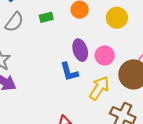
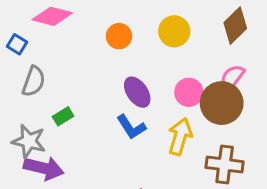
green rectangle: (46, 17) -> (63, 116), moved
pink circle: (105, 55) -> (189, 92), moved

